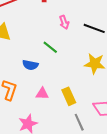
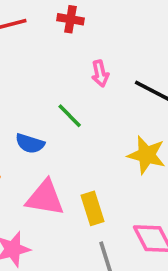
pink triangle: (42, 94) -> (45, 198), size x1.6

